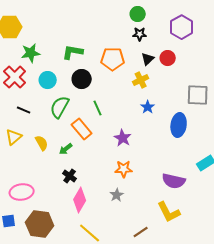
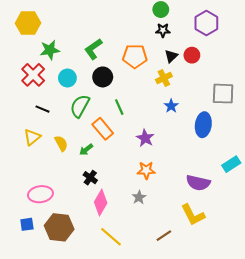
green L-shape: (73, 52) -> (93, 49), turned -45

